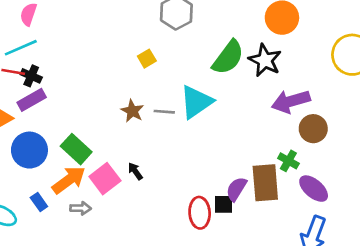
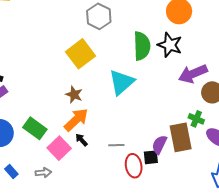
green semicircle: (228, 57) -> (142, 46), turned -32
yellow square: (147, 59) -> (80, 54), size x2.0
gray line: (164, 112) -> (116, 145), moved
orange arrow: (69, 180) -> (76, 120), moved

